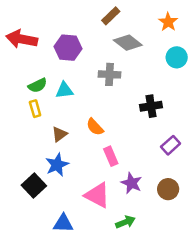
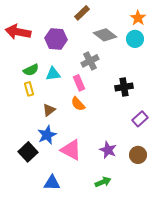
brown rectangle: (111, 16) -> (82, 13), moved
cyan circle: (177, 57) -> (135, 39), moved
gray cross: (110, 74) -> (90, 61), turned -30
pink rectangle: (111, 156) -> (79, 83), moved
pink triangle: (97, 195) -> (71, 150), moved

